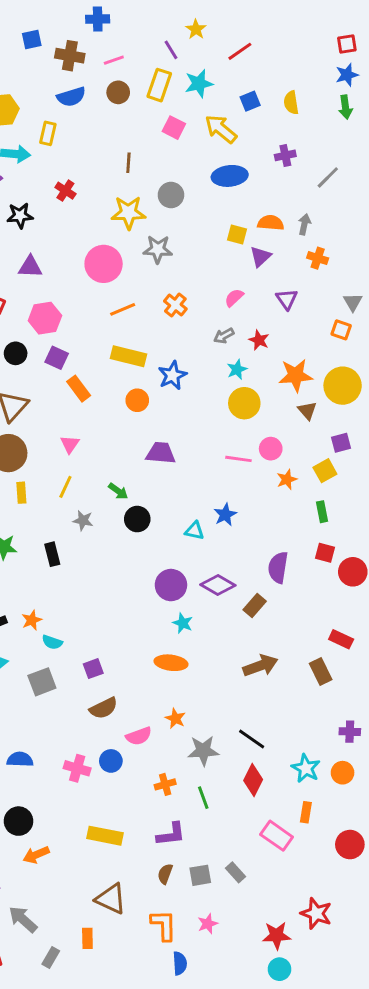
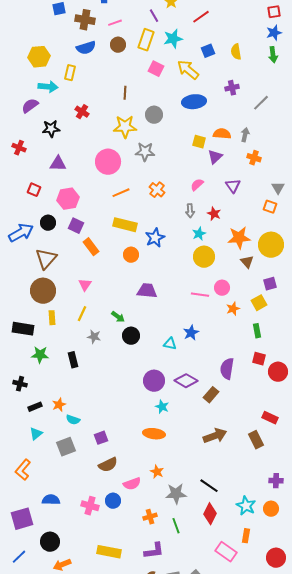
gray arrow: (224, 336) -> (190, 211), turned -64

